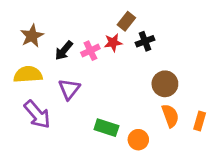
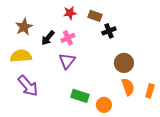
brown rectangle: (126, 21) -> (95, 16), turned 72
red star: (113, 43) -> (70, 13), moved
purple triangle: (69, 89) -> (67, 61), moved

